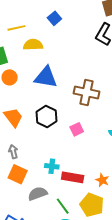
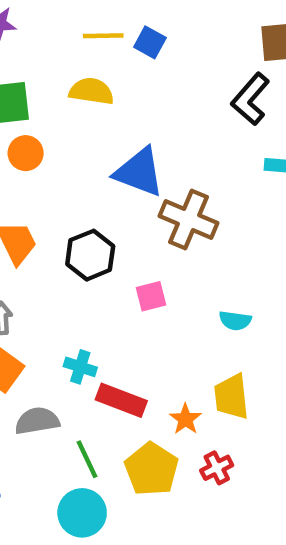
blue square: (54, 18) -> (150, 42), turned -32
yellow line: (16, 28) -> (103, 36), moved
blue triangle: (46, 77) -> (139, 172), moved

